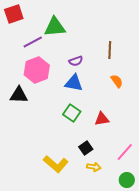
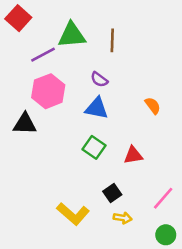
red square: (14, 14) -> (18, 18), turned -30
brown line: (110, 50) -> (112, 40), moved
purple semicircle: (76, 61) -> (99, 79), turned 56

